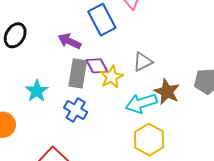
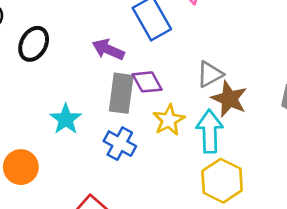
yellow star: (111, 77) -> (169, 120), moved
brown star: (167, 92) -> (229, 99), moved
cyan arrow: (141, 103) -> (210, 131), turned 108

